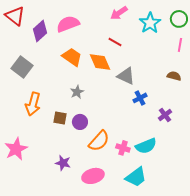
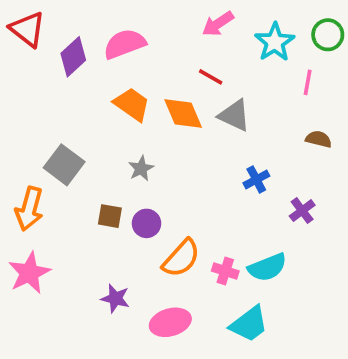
pink line: (180, 45) -> (308, 82), moved
gray square: (22, 67) -> (64, 165), moved
gray triangle: (126, 76) -> (234, 115), moved
orange arrow: (33, 104) -> (29, 209), moved

